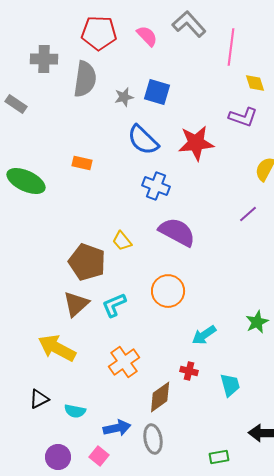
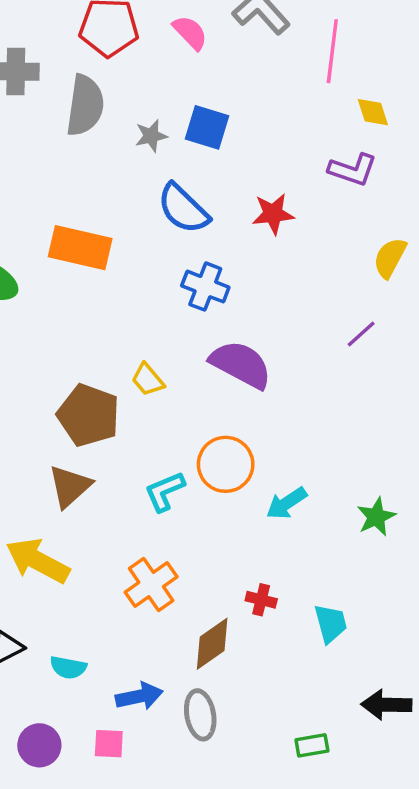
red star: (196, 143) -> (273, 214), size x0.7
orange rectangle: (82, 163) -> (80, 248), size x1.8
cyan L-shape: (114, 305) -> (165, 491), moved
cyan arrow: (204, 335) -> (287, 503), moved
pink square: (99, 456) -> (109, 744), turned -36

